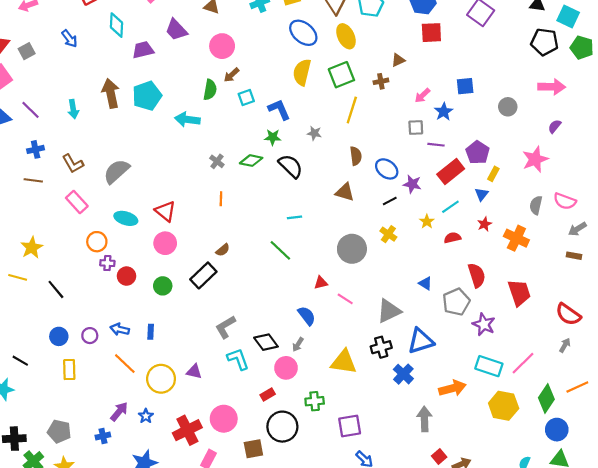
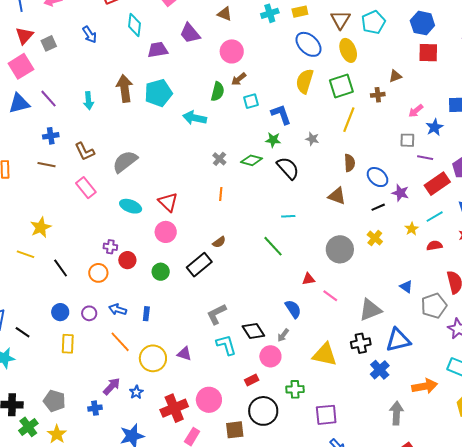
orange circle: (97, 242) -> (98, 273), moved

